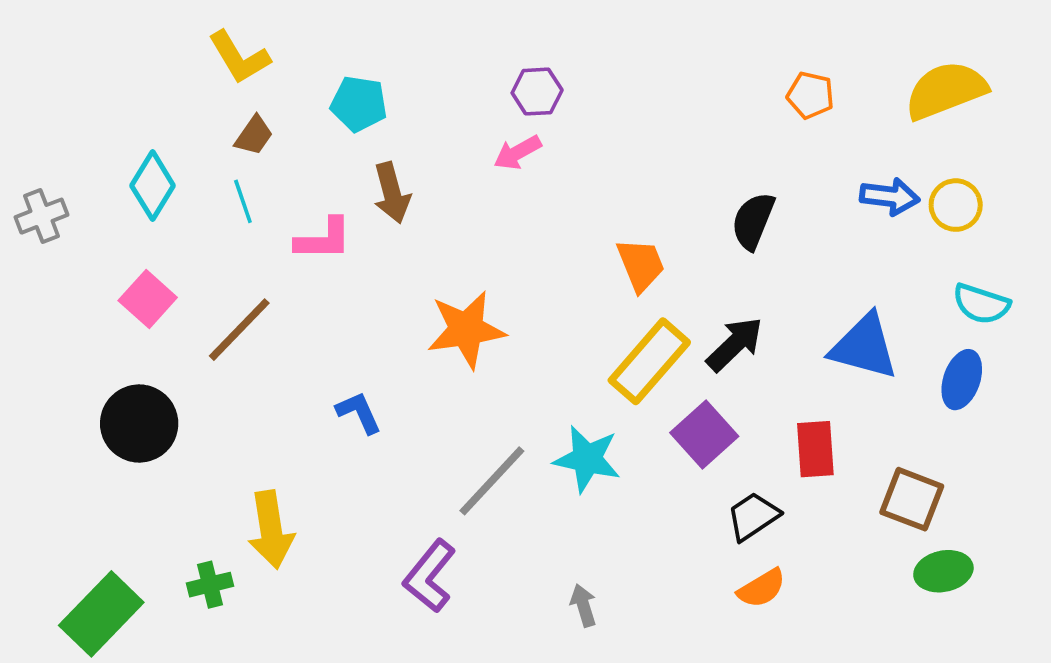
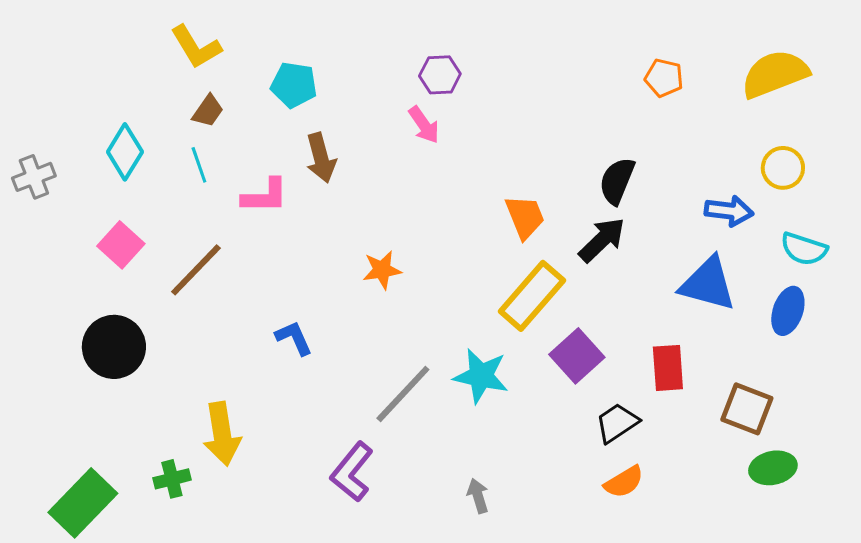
pink arrow: (517, 153) -> (424, 125), turned -96
blue arrow: (890, 197) -> (729, 211), moved
orange star: (466, 330) -> (382, 270), size x0.6
black arrow: (735, 344) -> (602, 240), moved

